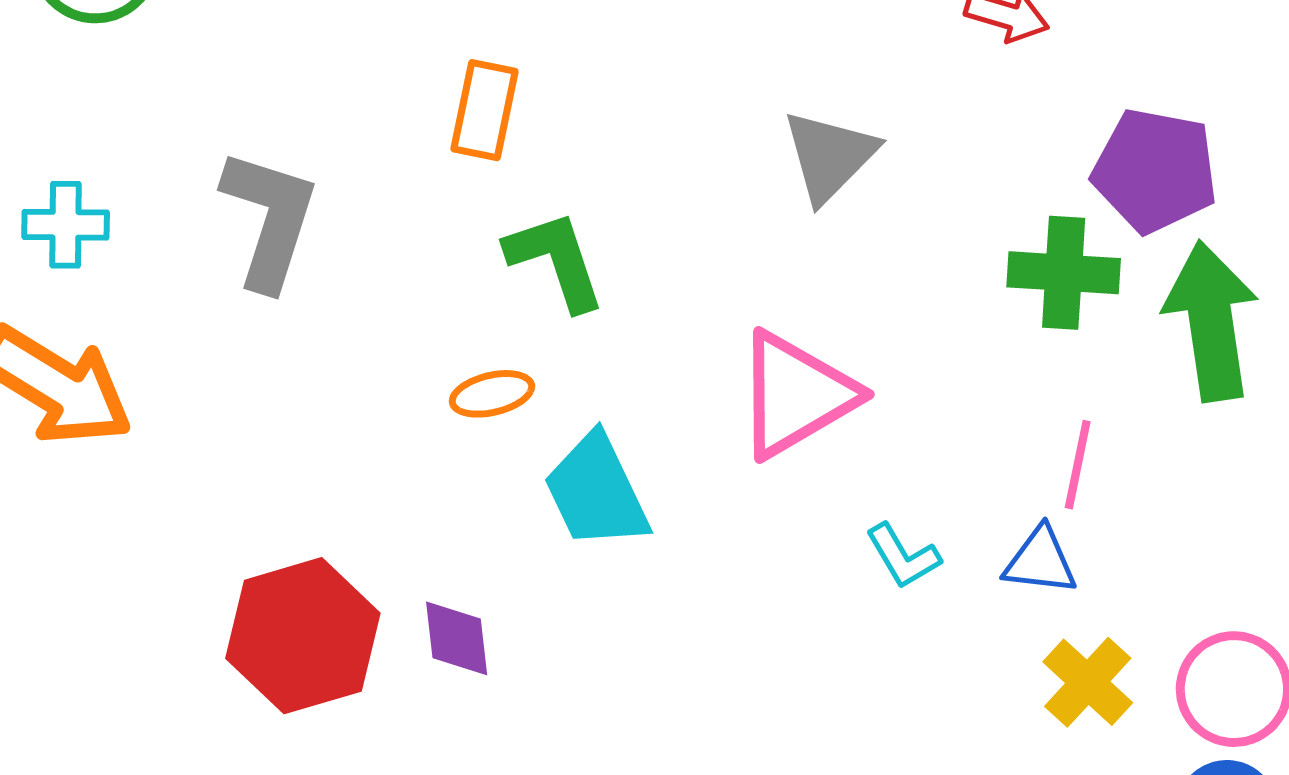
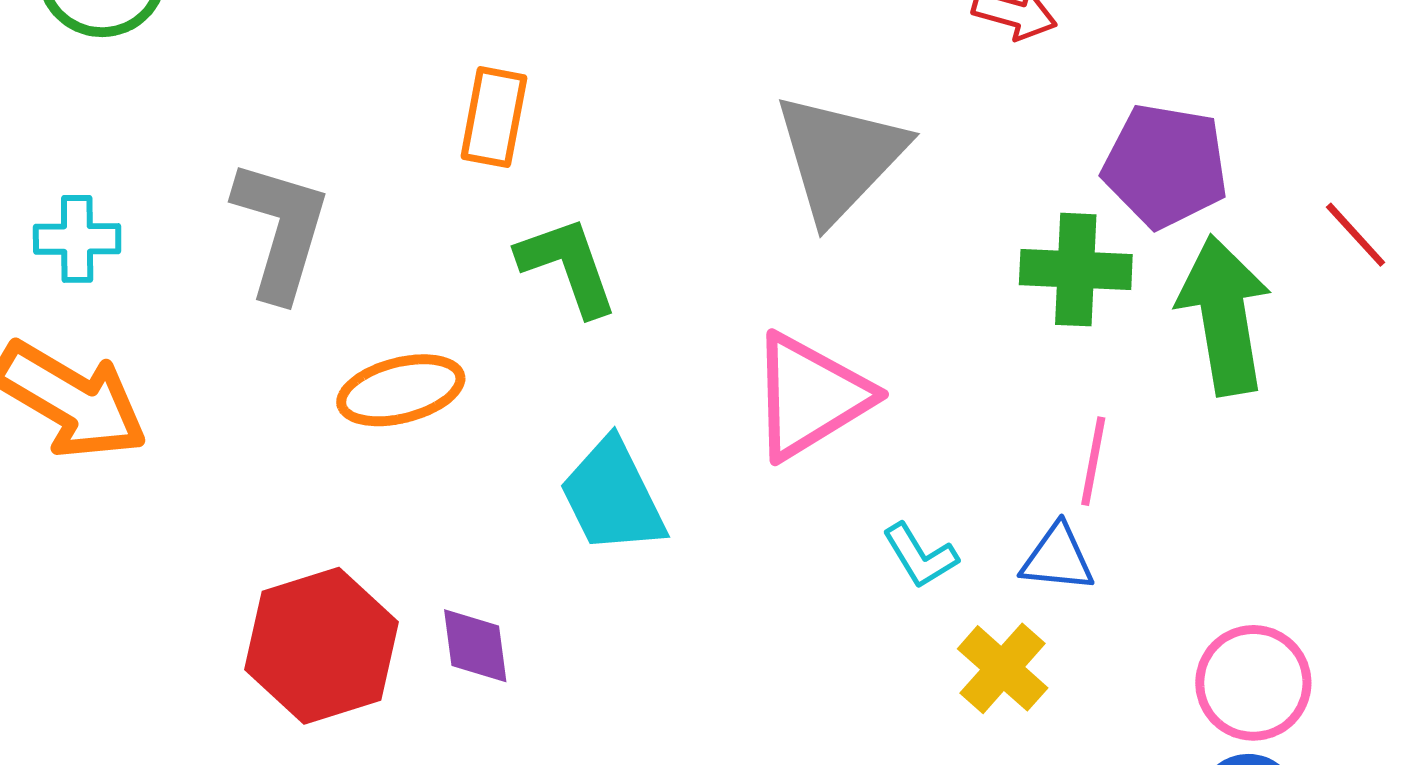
gray triangle: (830, 156) -> (840, 157), size x1.4
orange ellipse: (492, 394) -> (401, 390), moved, size x1.5
yellow cross: (1088, 682) -> (1003, 668), moved

